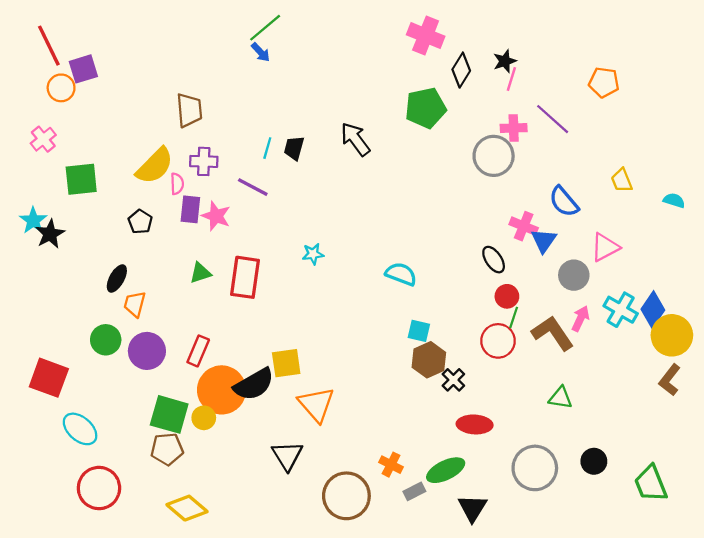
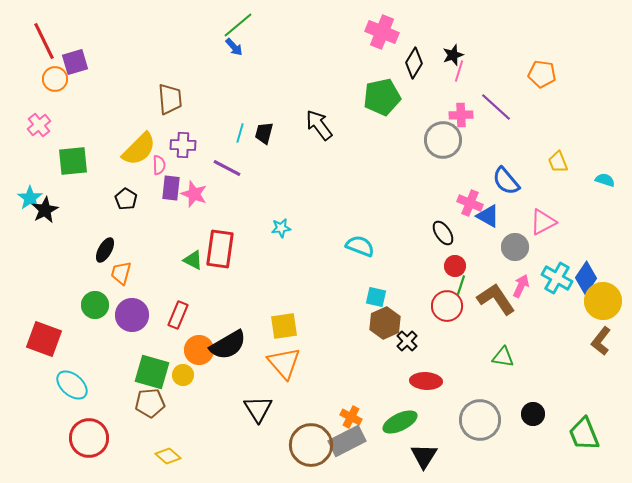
blue triangle: (544, 241) -> (488, 216), turned -35
green triangle: (200, 273) -> (193, 260), moved, turned 45
yellow square: (286, 363) -> (284, 326), moved
orange circle: (222, 390) -> (199, 350), size x0.7
gray rectangle: (414, 491) -> (347, 441), moved, size x1.8
yellow diamond: (187, 508) -> (168, 456), size x0.7

